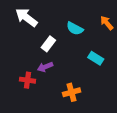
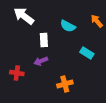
white rectangle: (48, 44) -> (44, 40), turned -40
red cross: (28, 80) -> (17, 73), moved

